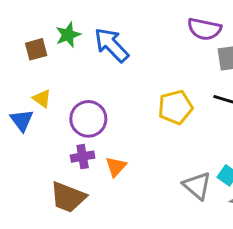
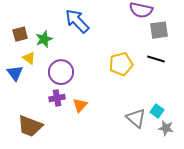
green star: (68, 35) -> (44, 39), moved
brown square: (36, 49) -> (20, 34), moved
brown trapezoid: (68, 197) -> (30, 126), moved

